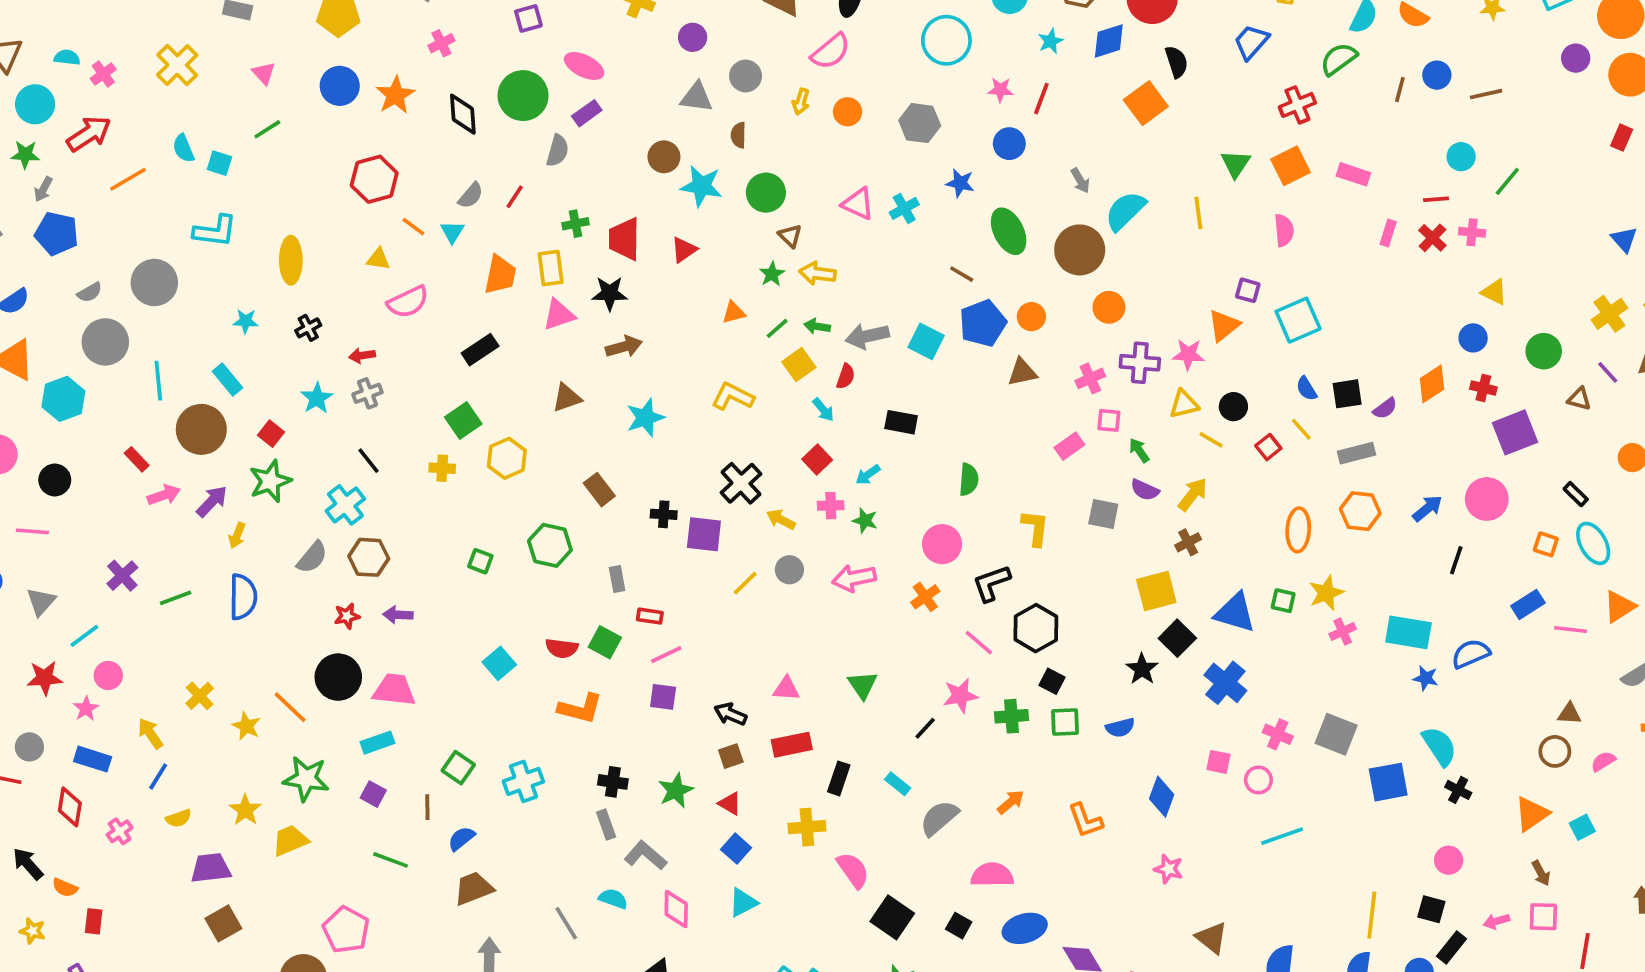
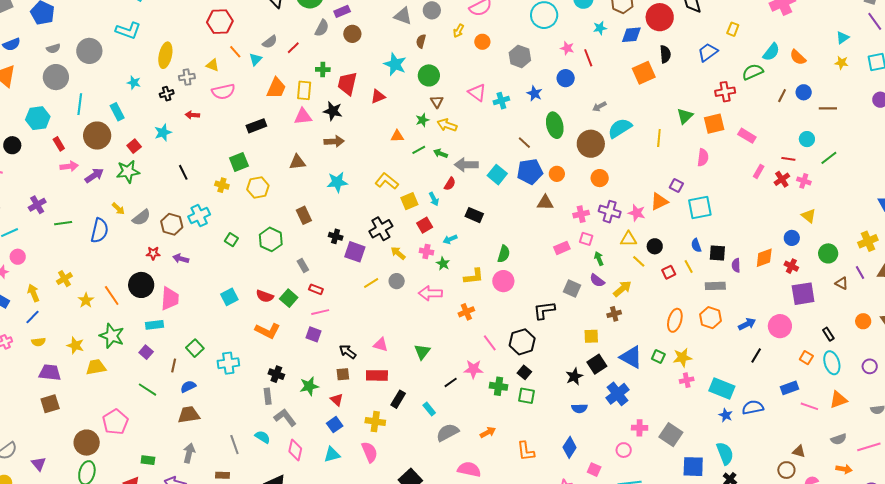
red line: (1041, 99) -> (588, 58), turned -54
brown circle: (664, 157) -> (352, 34), moved
gray arrow: (1080, 181) -> (599, 106), turned 80
yellow square: (799, 365) -> (409, 201), moved
gray cross: (367, 393) -> (187, 77), moved
cyan hexagon: (63, 399) -> (38, 118), moved
purple semicircle: (1385, 408) -> (736, 265), turned 112
cyan cross: (345, 505) -> (199, 216), moved
yellow L-shape: (1035, 528) -> (474, 276), moved, turned 65
yellow arrow: (237, 535) -> (118, 209), moved, turned -80
pink circle: (942, 544) -> (503, 281), moved
gray rectangle: (617, 579) -> (303, 266), turned -32
black L-shape: (991, 583) -> (544, 310), moved
yellow square: (1156, 591) -> (591, 336), size x0.7
pink trapezoid: (394, 690) -> (170, 299), turned 75
blue semicircle: (1120, 728) -> (579, 408), moved
pink cross: (1278, 734) -> (640, 428), turned -35
pink square: (1218, 762) -> (594, 470), moved
yellow star: (245, 810) -> (75, 345), turned -30
pink semicircle: (853, 870) -> (370, 452), moved

